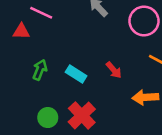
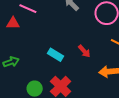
green arrow: (40, 70) -> (11, 62), moved, turned 49

